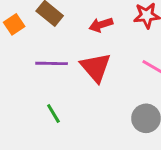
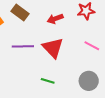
green line: (53, 113) -> (48, 81), moved, turned -40

